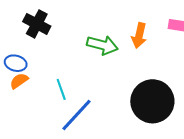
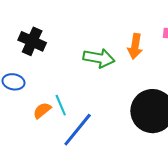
orange semicircle: (19, 81) -> (42, 110), moved

